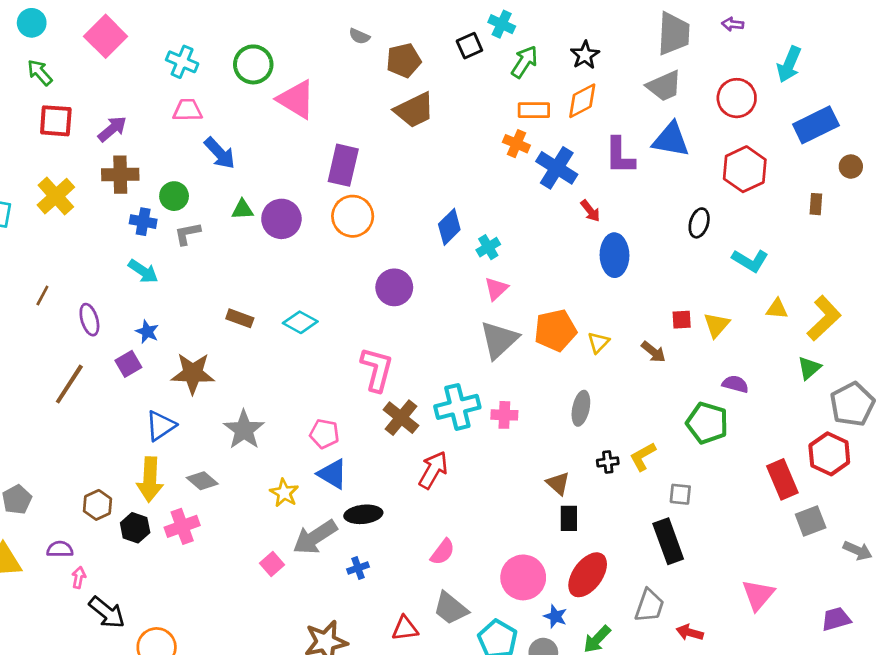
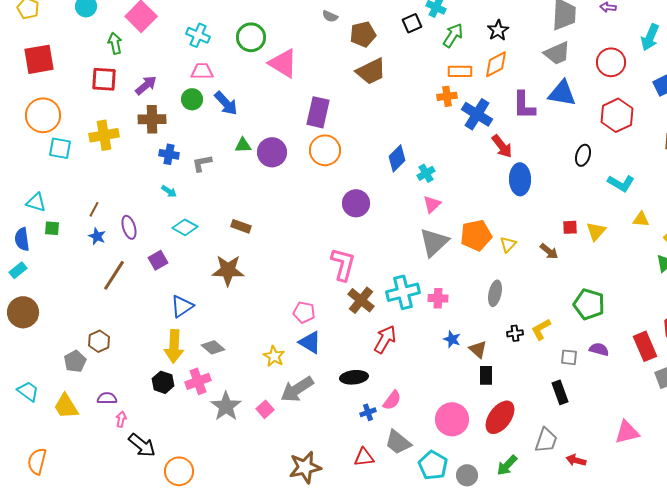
green arrow: (40, 73) -> (115, 43), moved, turned 30
orange cross: (516, 144) -> (447, 96), turned -30
yellow cross: (56, 196) -> (104, 135), turned 32
green circle: (174, 196) -> (192, 99), moved
red arrow: (590, 211) -> (502, 146), size x1.4
cyan arrow: (143, 271) -> (169, 191), size x0.7
cyan diamond: (300, 322) -> (185, 227), moved
blue star: (147, 332) -> (97, 236), moved
brown star: (193, 373) -> (228, 270), moved
purple semicircle: (735, 384) -> (599, 349), moved
gray star: (244, 430) -> (226, 406), moved
brown hexagon: (97, 505) -> (99, 341), moved
black ellipse: (363, 514) -> (354, 377), moved
black rectangle: (668, 541) -> (560, 392), size x0.7
blue cross: (358, 568) -> (368, 412), moved
pink triangle: (758, 595) -> (627, 432), turned 36
blue star: (555, 616) -> (452, 339), moved

